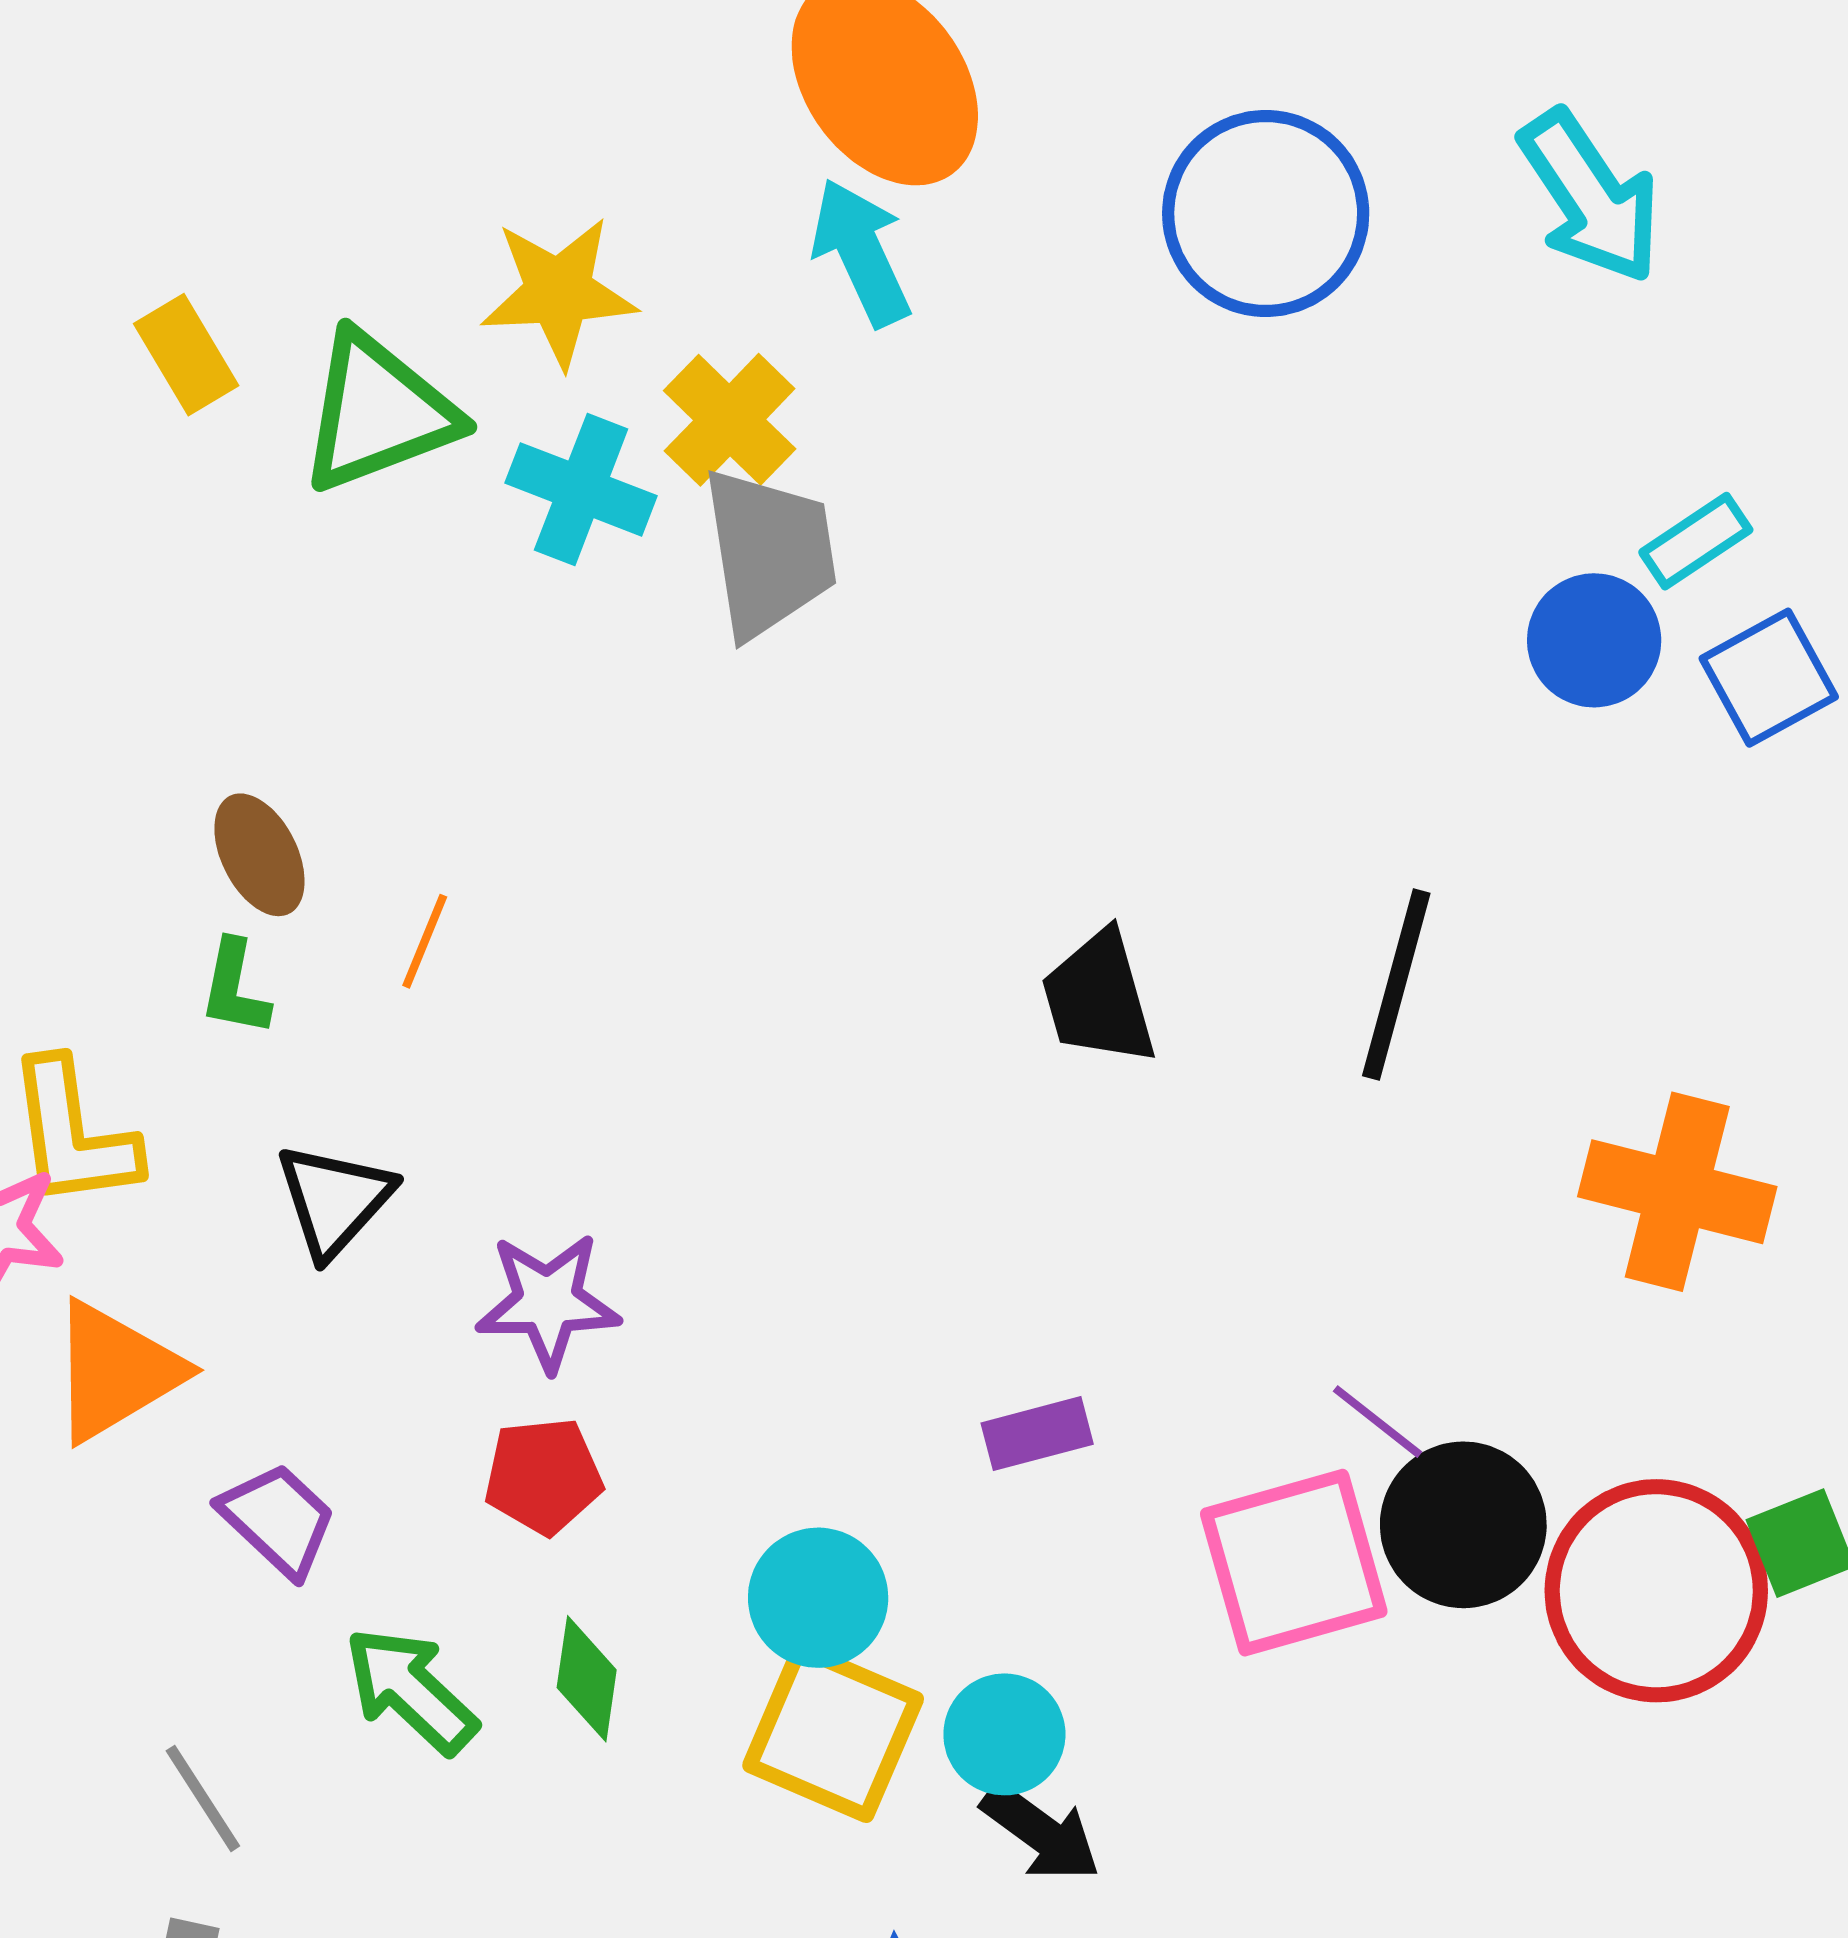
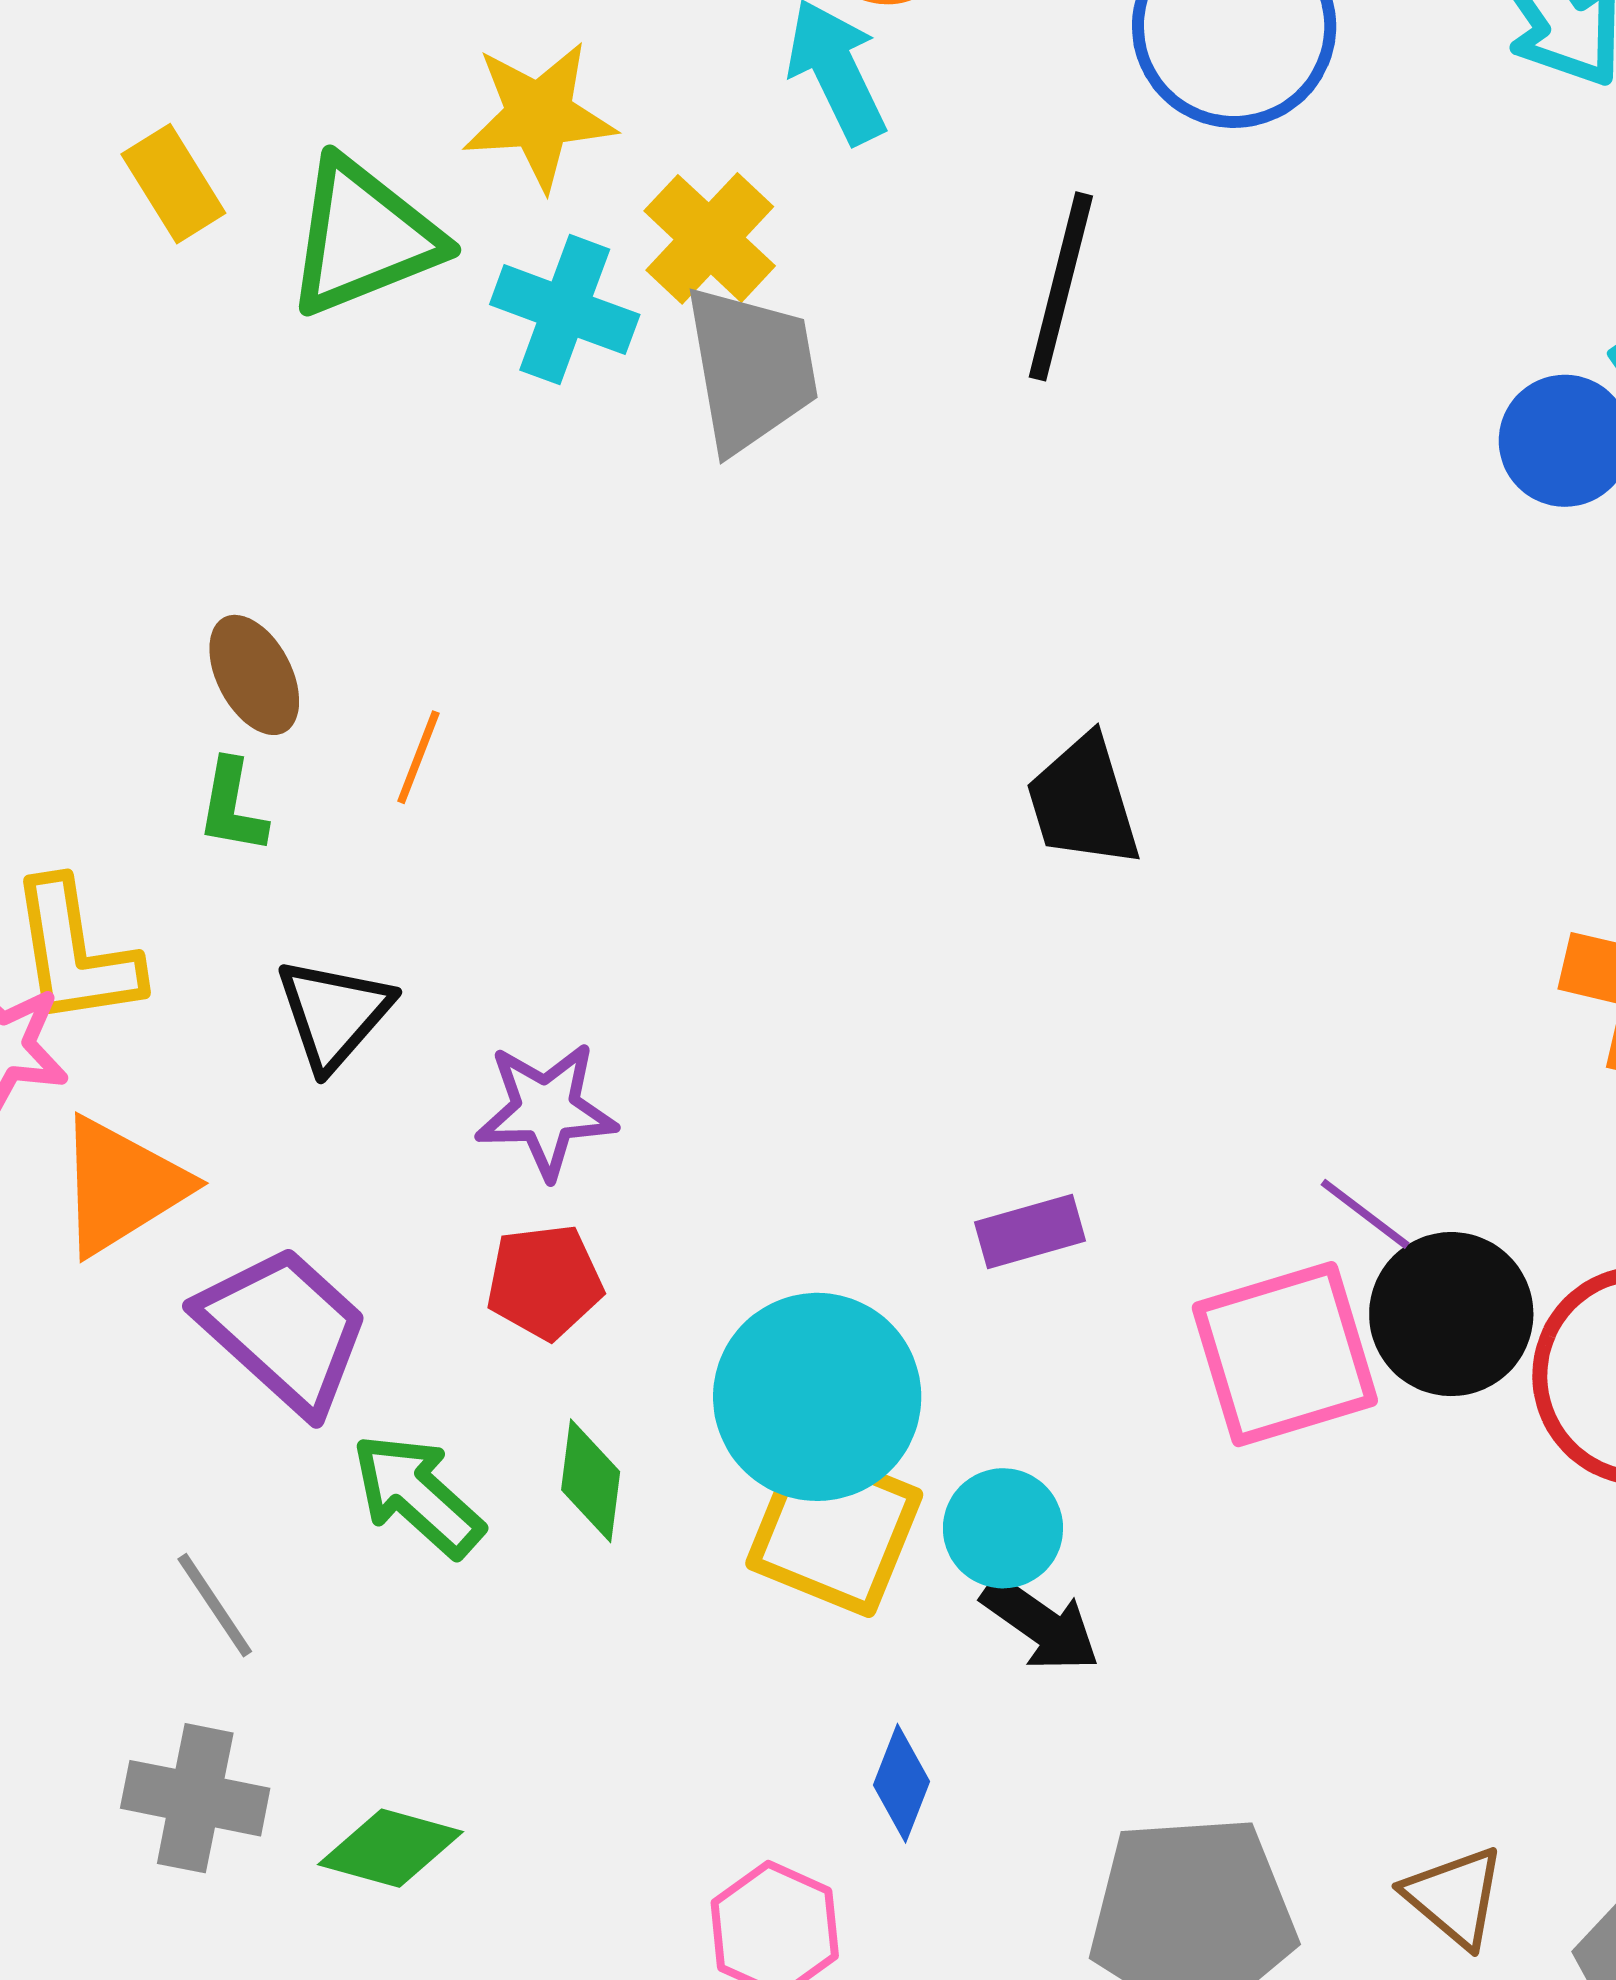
black line: (1396, 984) -> (1061, 286), moved
purple trapezoid: (278, 1520) -> (284, 1329), size x1.5
cyan circle: (818, 1598) -> (817, 1397), size x1.5

